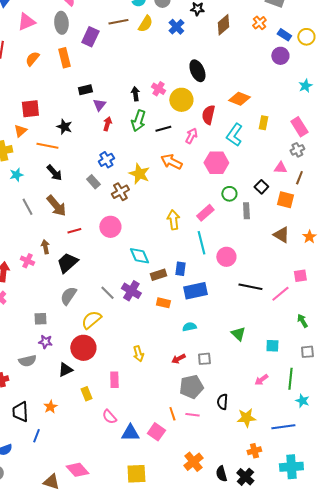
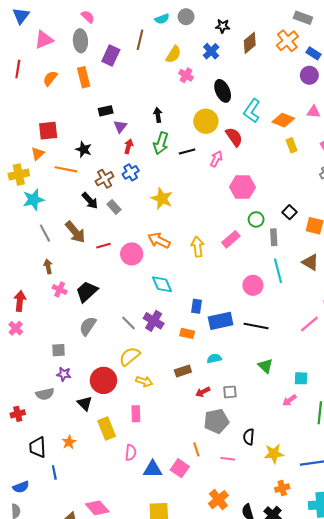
brown line: (118, 22) -> (140, 40), turned -66
orange cross: (259, 23) -> (287, 41), size x1.5
yellow semicircle: (145, 24) -> (173, 54), moved
blue cross: (176, 27) -> (211, 51), moved
pink cross: (158, 89) -> (186, 75), moved
orange diamond: (239, 99) -> (283, 120), moved
red semicircle: (208, 115) -> (234, 137), turned 132
yellow rectangle: (263, 123) -> (292, 145), turned -32
cyan L-shape: (234, 135) -> (252, 111), moved
blue cross: (106, 160) -> (131, 172), moved
orange arrow: (171, 162) -> (159, 240), moved
pink triangle: (280, 168) -> (314, 112), moved
black arrow: (54, 173) -> (90, 201), moved
cyan star: (16, 175) -> (33, 200), size x1.5
brown cross: (120, 192) -> (105, 179), moved
red line: (74, 231) -> (103, 246), moved
cyan line: (201, 243) -> (278, 271), moved
brown arrow: (45, 247) -> (48, 267), moved
pink cross: (27, 261) -> (60, 289), moved
blue rectangle: (180, 269) -> (196, 306), moved
brown rectangle: (158, 275) -> (183, 371), moved
black line: (250, 287) -> (256, 326), moved
yellow semicircle: (91, 320) -> (130, 356), moved
yellow arrow: (138, 354) -> (144, 381), moved, turned -56
black triangle: (65, 370) -> (85, 403), turned -49
pink arrow: (261, 380) -> (289, 400), moved
yellow rectangle: (86, 394) -> (107, 428), size x1.5
pink line: (192, 415) -> (228, 459), moved
pink semicircle: (109, 417) -> (131, 453), turned -133
blue line: (36, 436) -> (54, 472), turned -32

